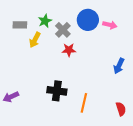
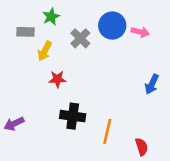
green star: (45, 21) -> (51, 17), moved
red star: (69, 50) -> (57, 79), moved
red semicircle: (121, 109) -> (142, 147), moved

